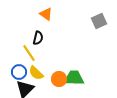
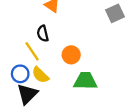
black semicircle: (38, 38) -> (43, 34), turned 152
orange circle: (59, 79) -> (71, 55), moved

